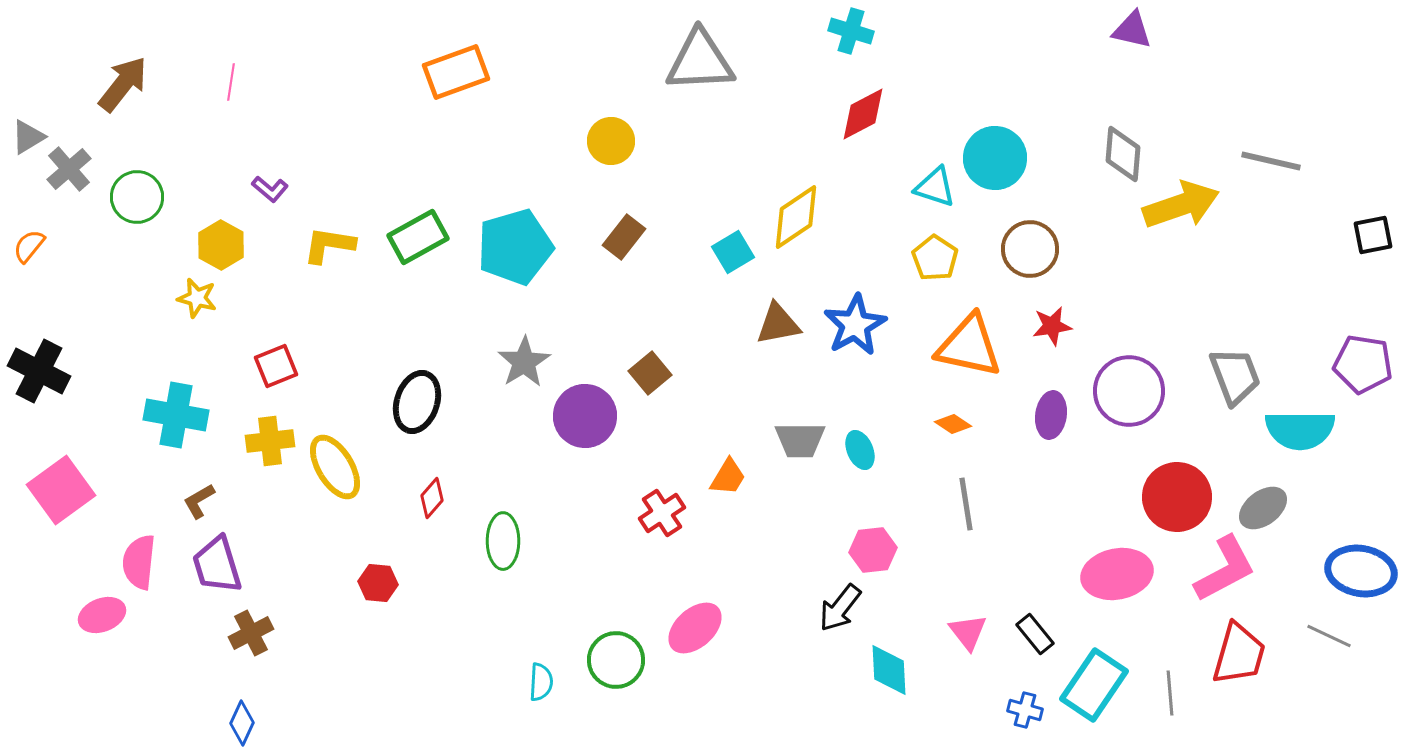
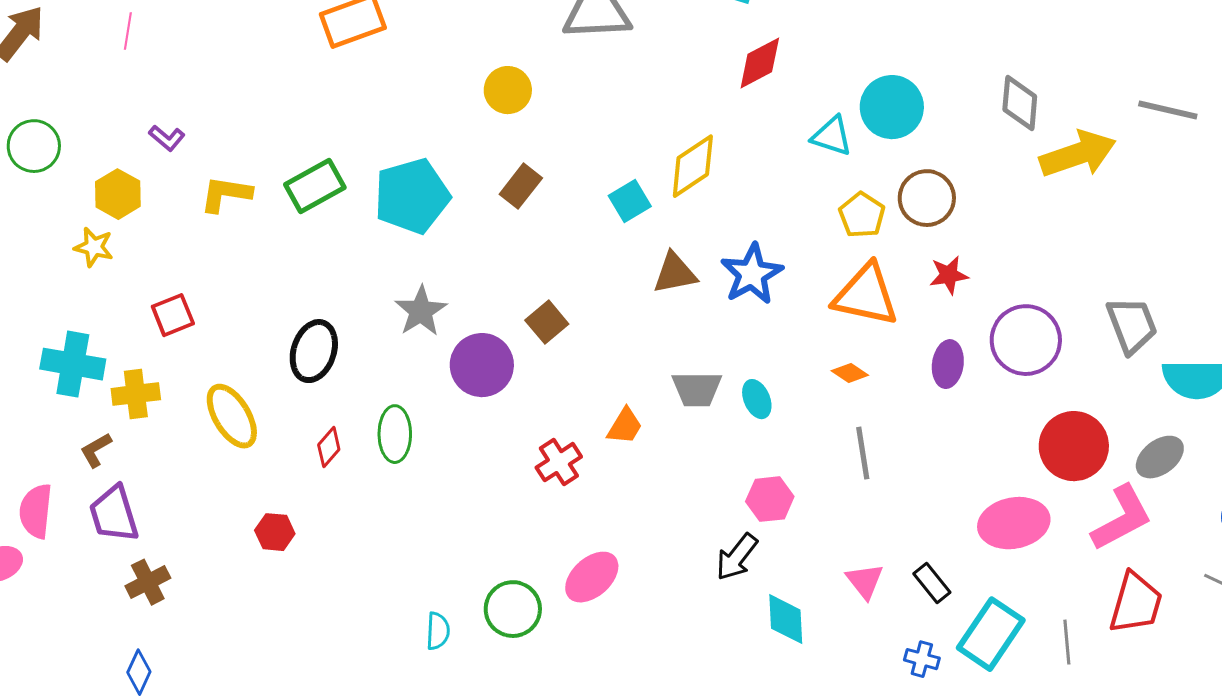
yellow pentagon: (935, 258) -> (862, 215), moved
yellow cross: (270, 441) -> (136, 394), moved
green ellipse: (503, 541) -> (395, 434), moved

